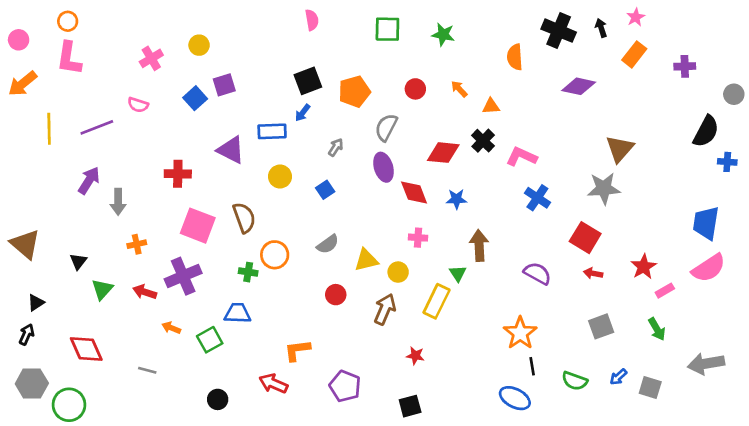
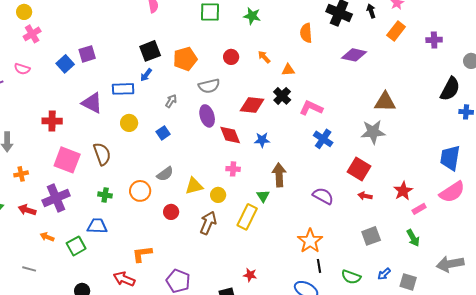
yellow circle: (199, 45) -> (24, 12), moved
gray semicircle: (386, 127) -> (209, 86), turned -130
brown triangle: (620, 149) -> (385, 102), turned 50
orange circle: (275, 255) -> (140, 191), moved
red star: (415, 356) -> (250, 275), moved

